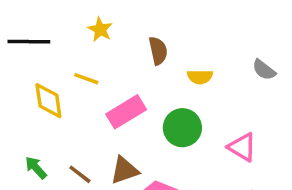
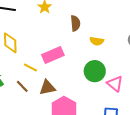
yellow line: (86, 79) -> (30, 67), moved
green circle: (182, 128) -> (95, 71), moved

